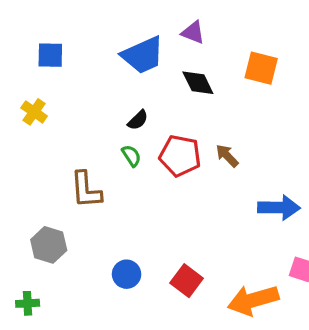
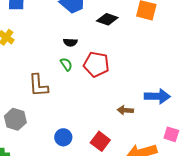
black diamond: (198, 83) -> (107, 19), turned -45
black semicircle: (138, 120) -> (70, 42), turned 48
brown arrow: (227, 156) -> (125, 110), moved, turned -42

